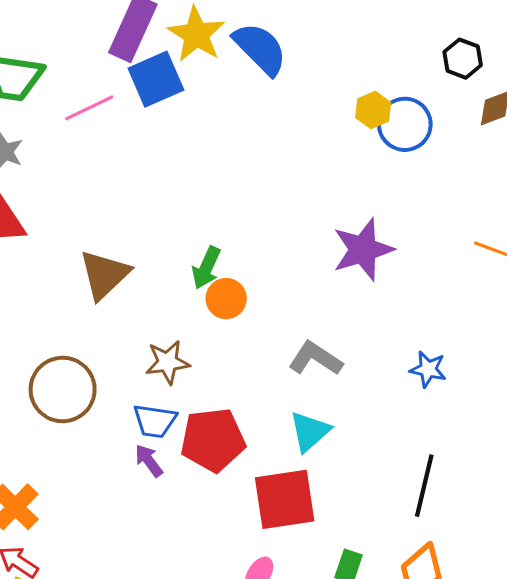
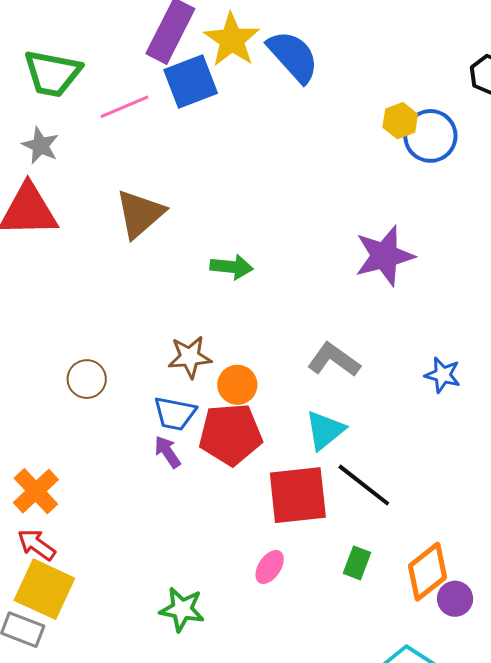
green arrow: (206, 268) -> (232, 267), turned -111
brown triangle: (104, 275) -> (140, 214), moved
orange circle: (226, 299) -> (237, 385), moved
brown circle: (63, 389) -> (87, 379), size x0.6
black line: (424, 486) -> (364, 485), moved, turned -68

